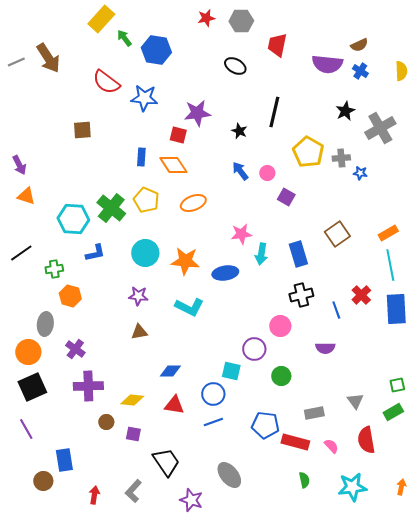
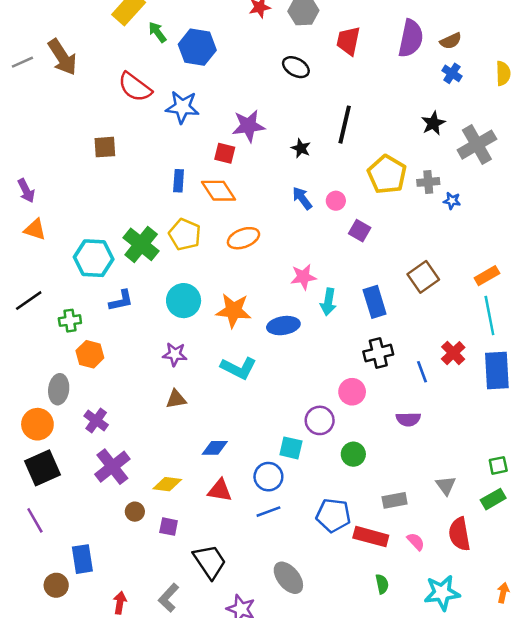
purple semicircle: (327, 64) -> (411, 38), moved, turned -84
purple cross: (88, 386) -> (112, 467), turned -36

